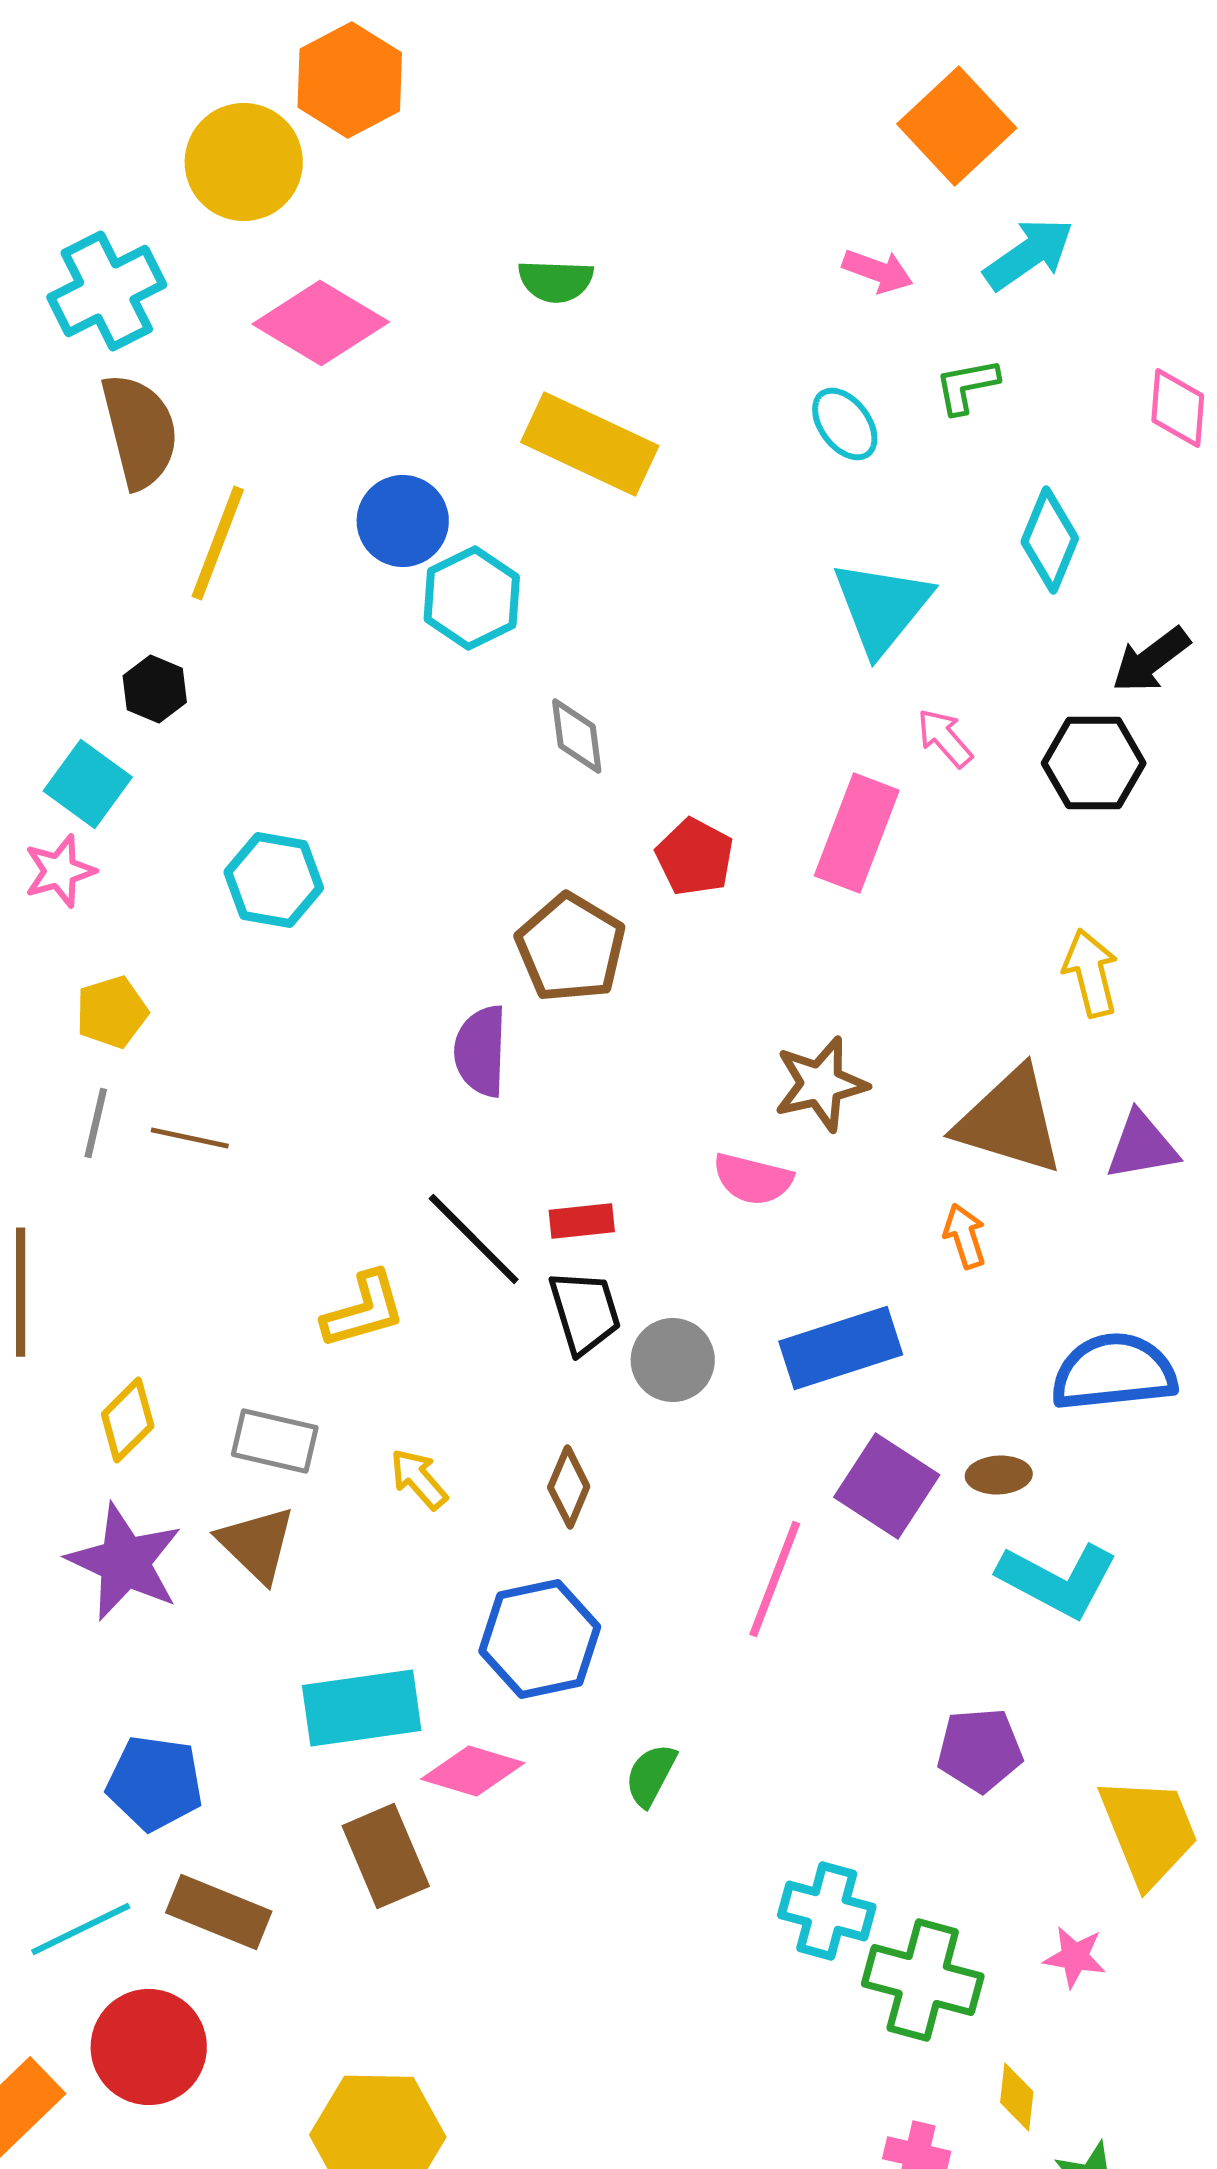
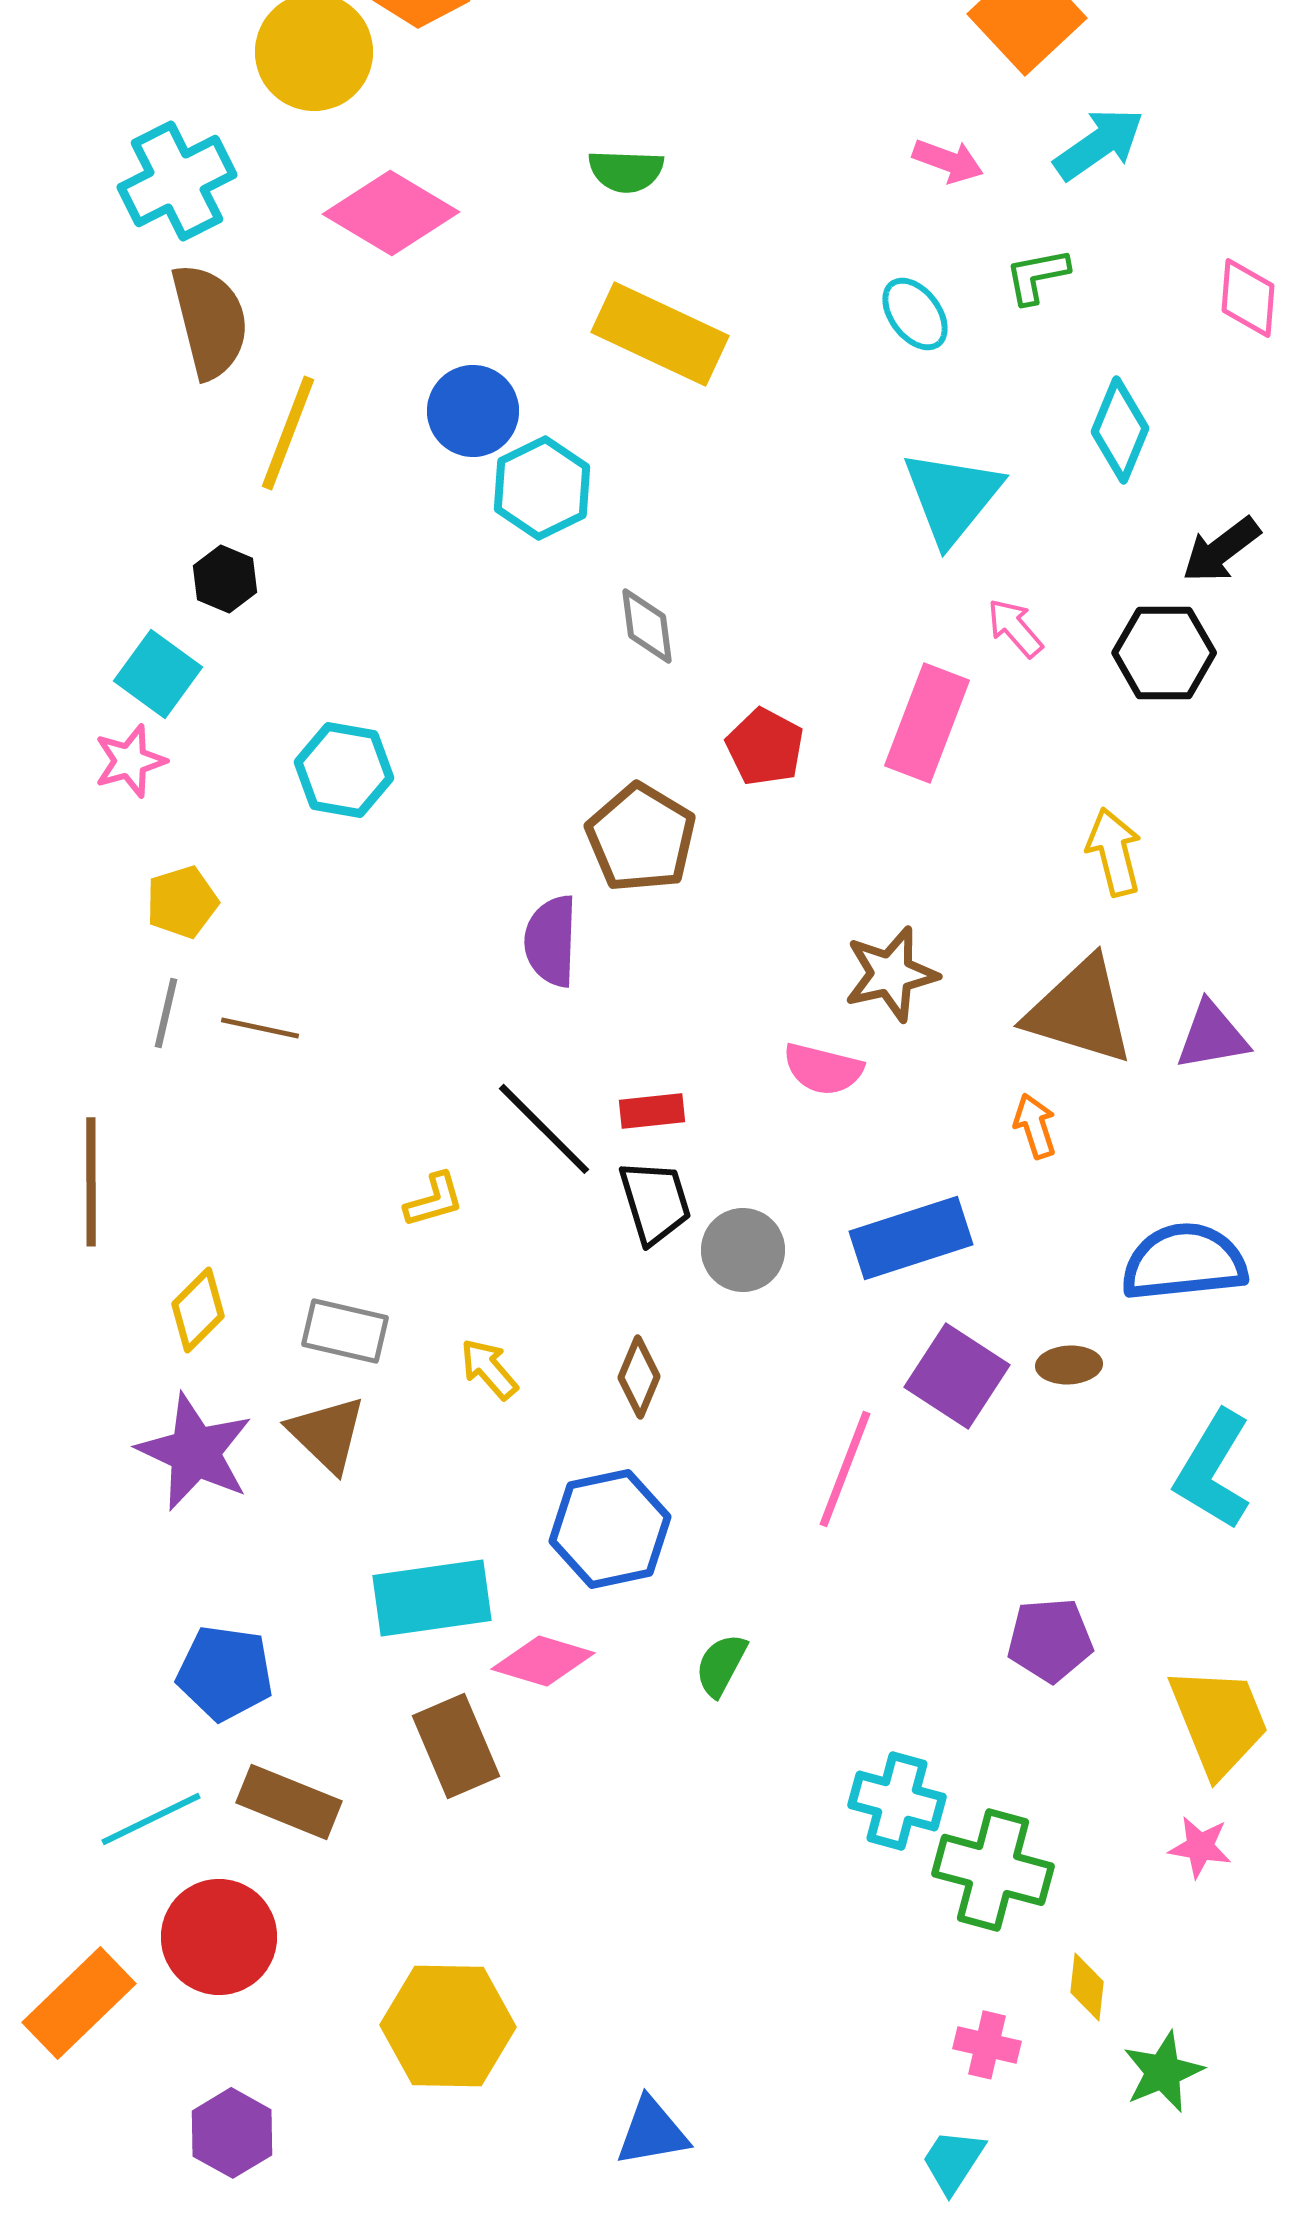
yellow arrow: (1091, 973) -> (1114, 852), moved
yellow L-shape: (364, 1310) -> (434, 1200), size x0.7
cyan L-shape: (1058, 1580) -> (1213, 1470), moved, turned 93
pink star: (1075, 1957) -> (1200, 1847), moved

